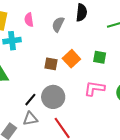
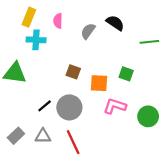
black semicircle: (81, 13) -> (115, 23), turned -72
orange square: (71, 59) -> (99, 83), moved, turned 36
gray triangle: (30, 119) -> (43, 136), moved

